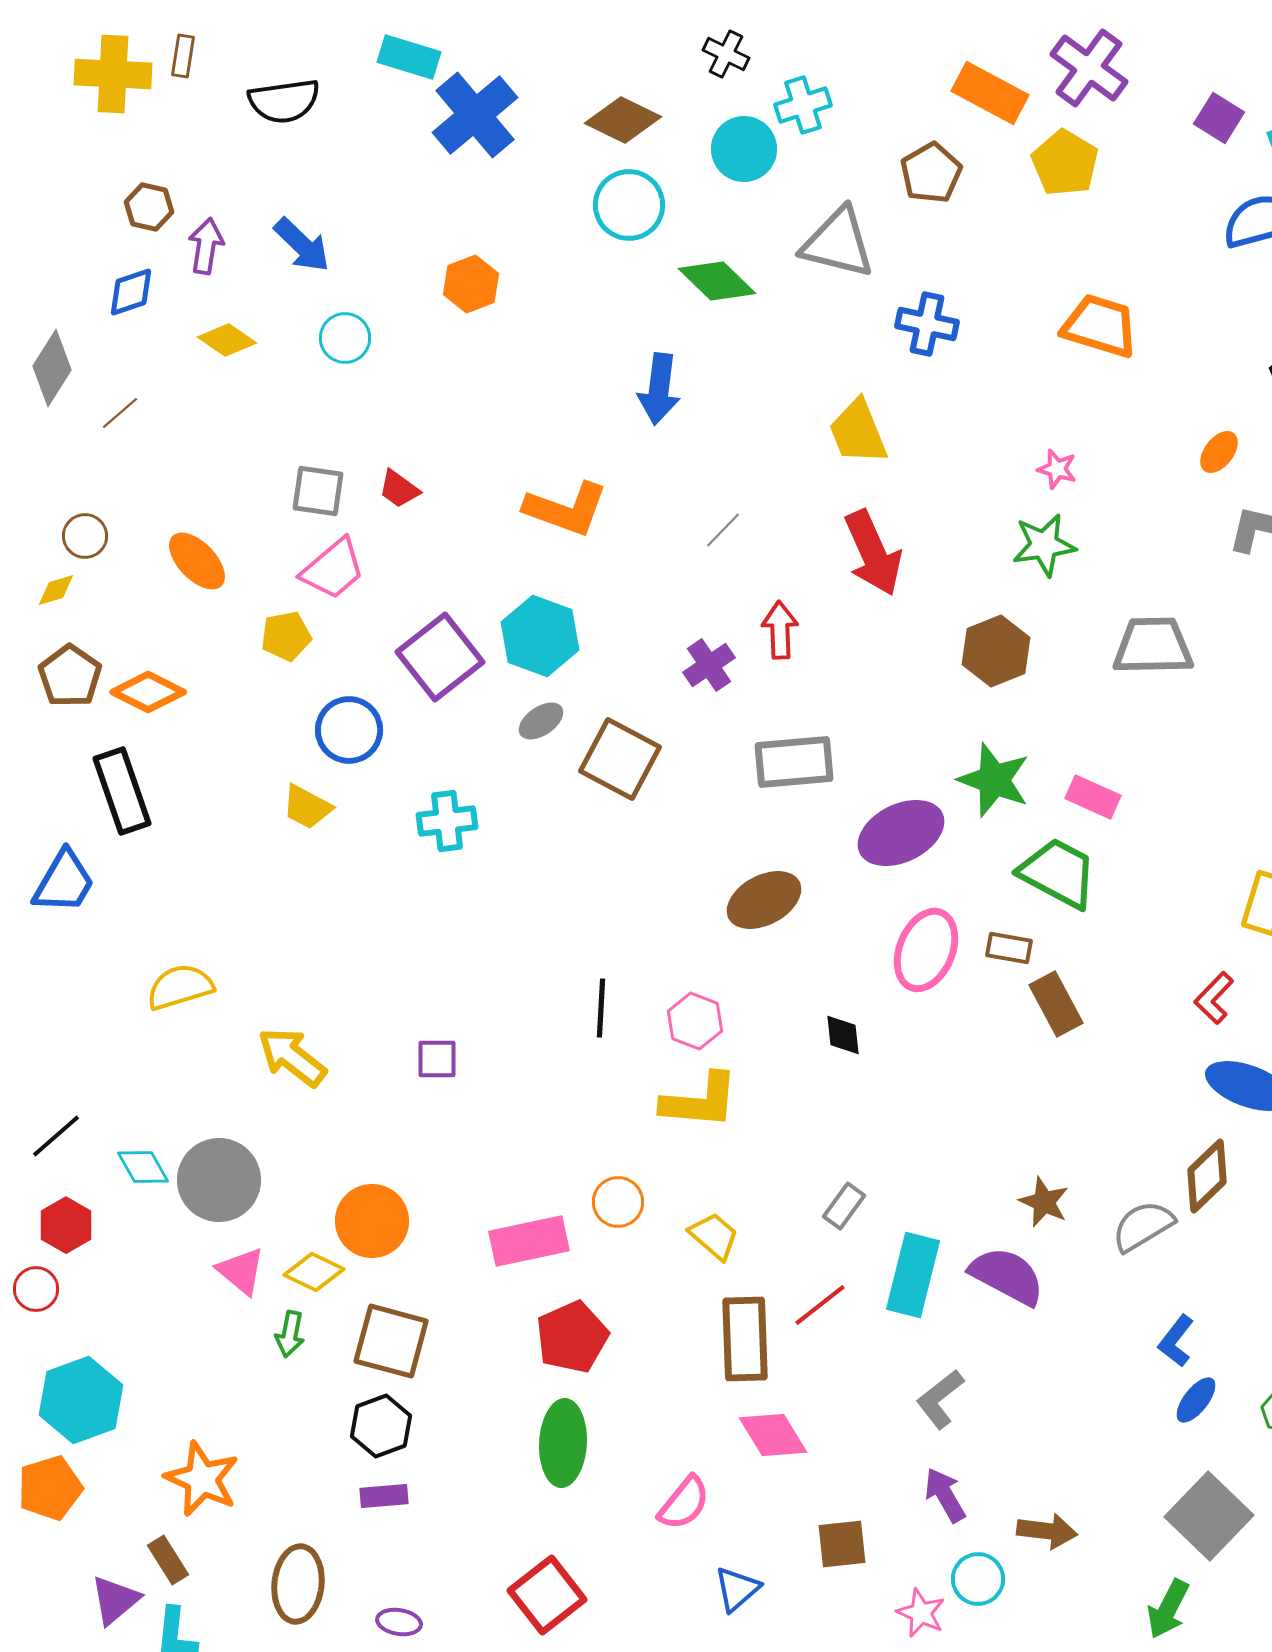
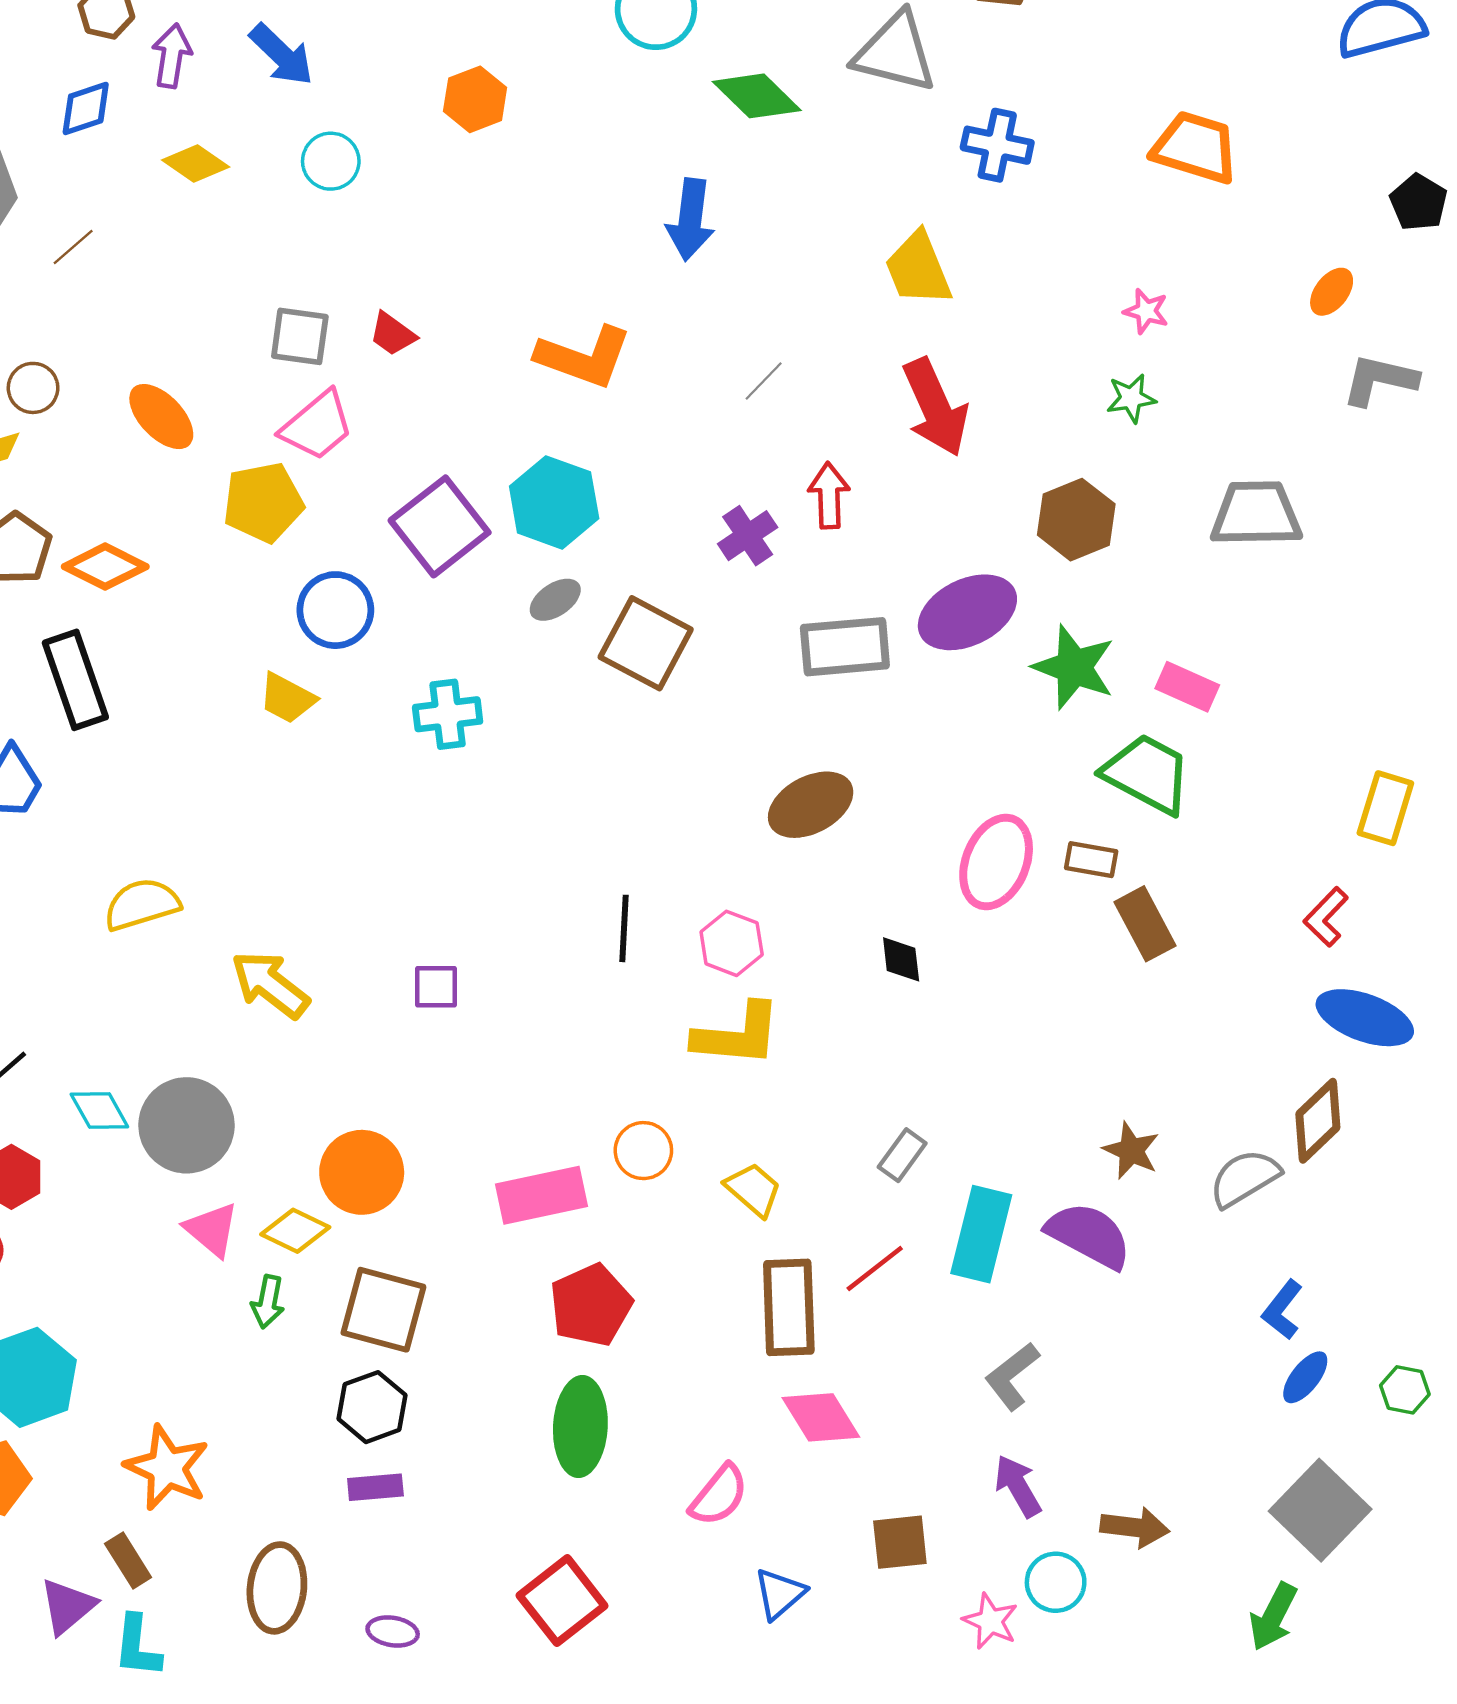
green star: (1044, 545) -> (1131, 398), size x0.7
yellow pentagon: (286, 636) -> (263, 502), size x1.4
purple ellipse: (901, 833) -> (967, 612), moved

